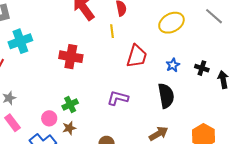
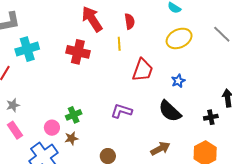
red cross: (71, 57) -> (78, 52), moved
black cross: (202, 68) -> (211, 117), moved, turned -32
black semicircle: (166, 96) -> (170, 111), turned 140

